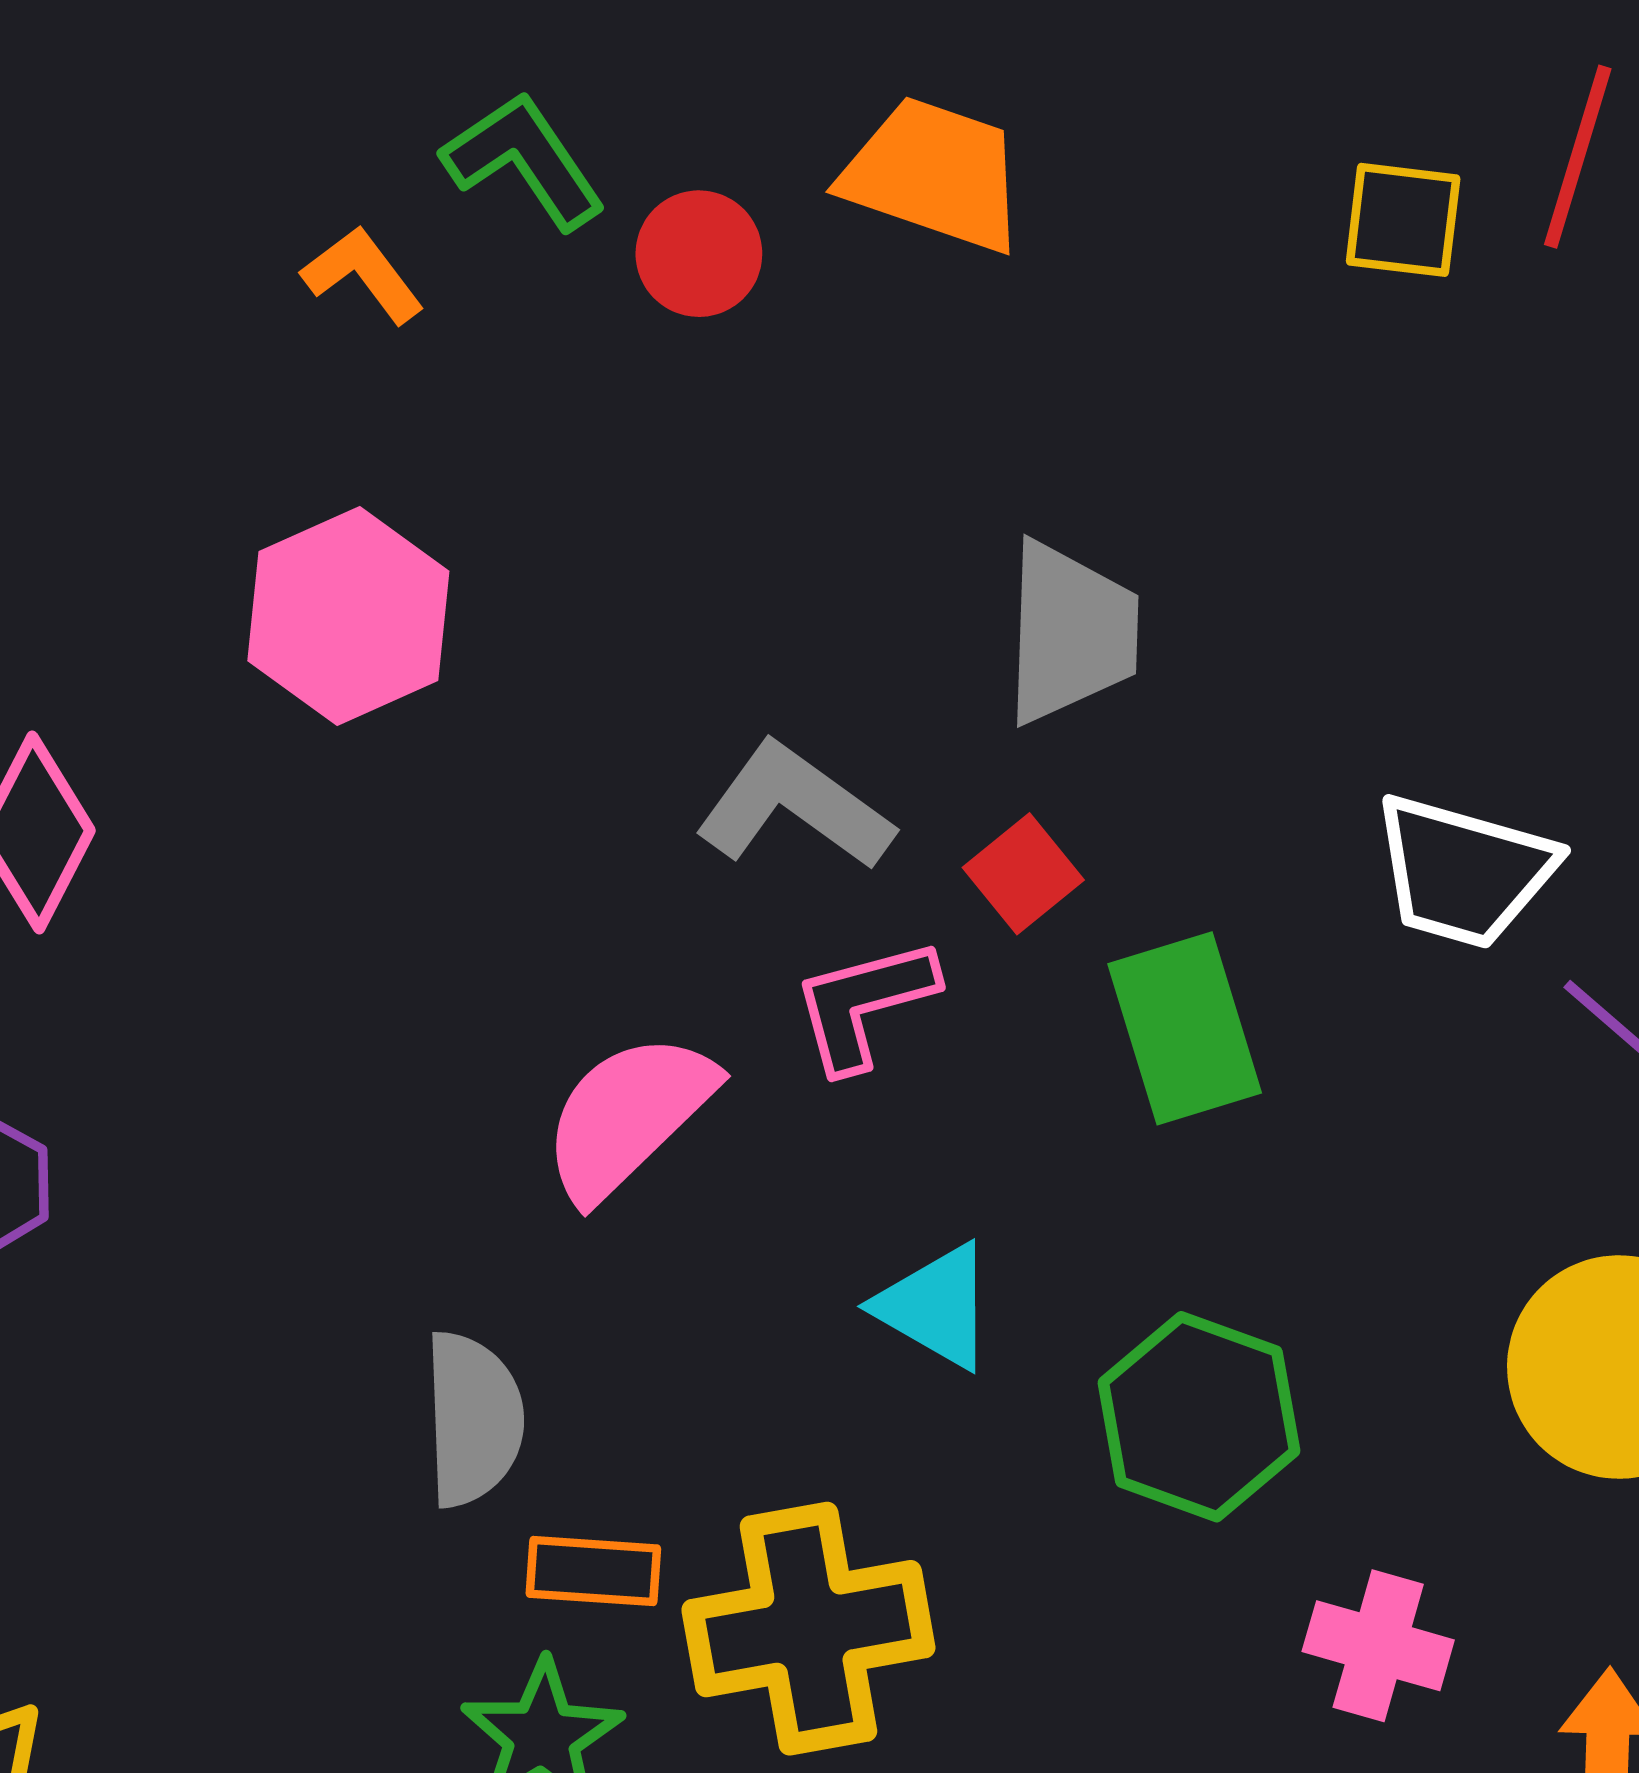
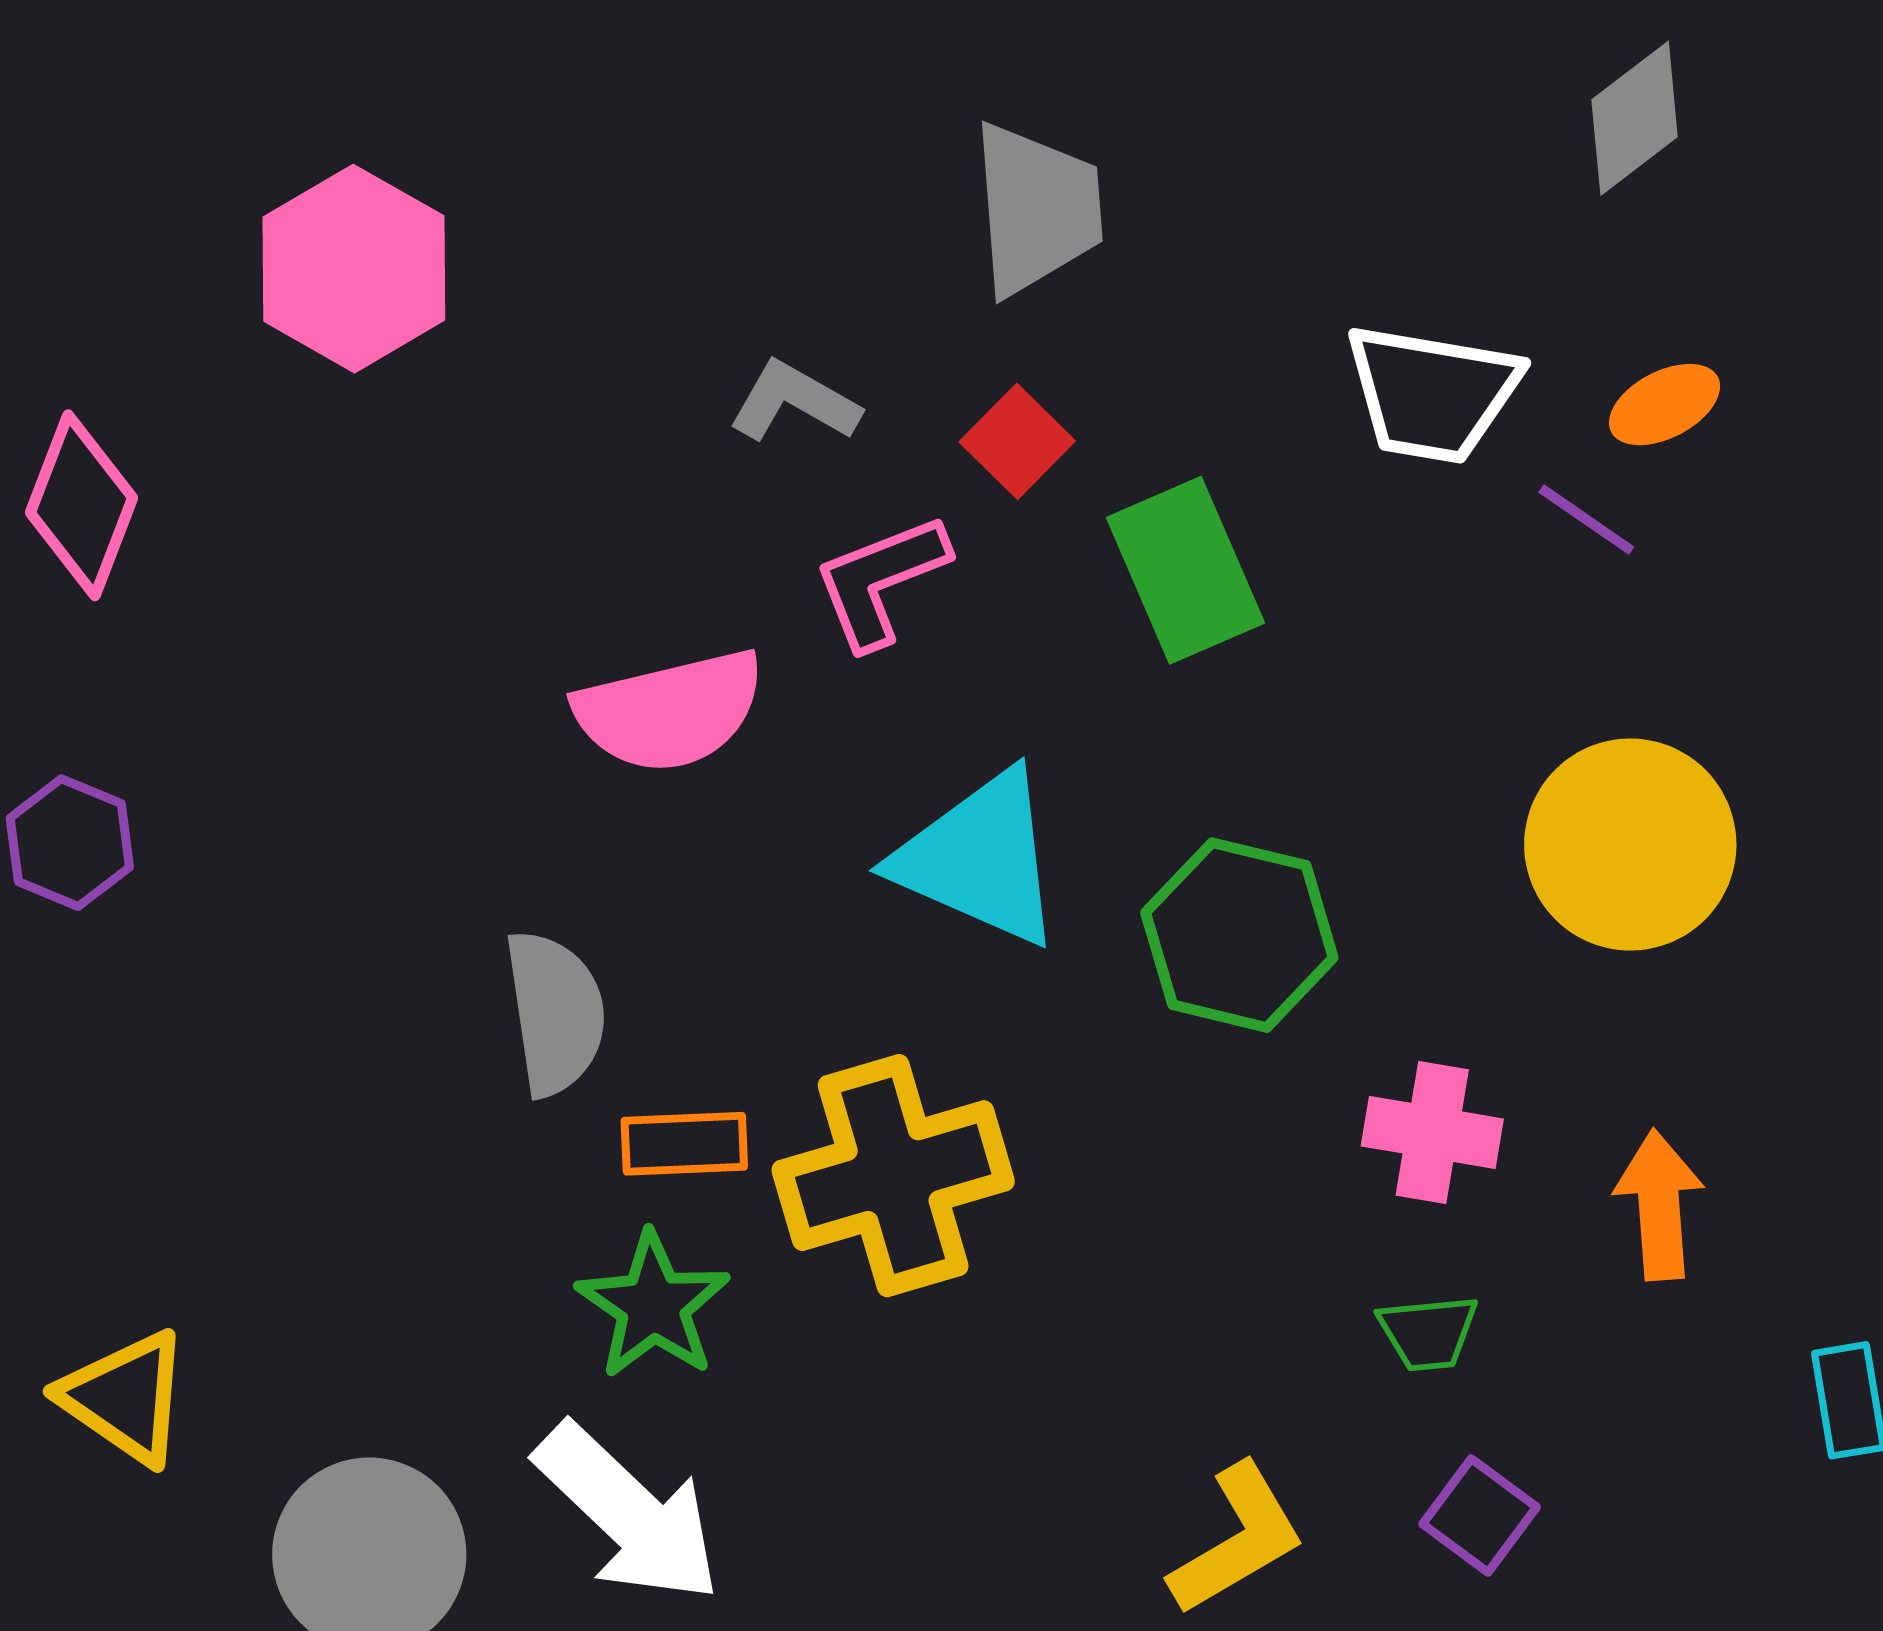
gray L-shape: (794, 807) -> (794, 402), size x0.7
pink semicircle: (628, 1116) -> (670, 711), turned -143
cyan triangle: (935, 1306) -> (979, 858), size x1.5

